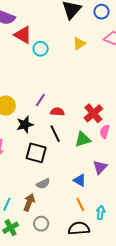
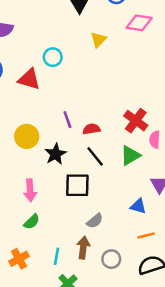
red triangle: (23, 35) -> (29, 79), moved
purple line: (40, 100) -> (67, 120), turned -40
orange line: (80, 204) -> (146, 235), turned -64
gray circle: (41, 224) -> (111, 259), moved

